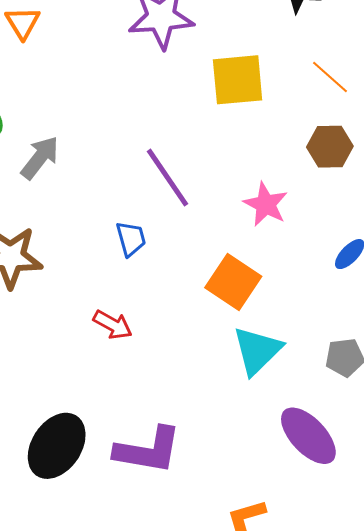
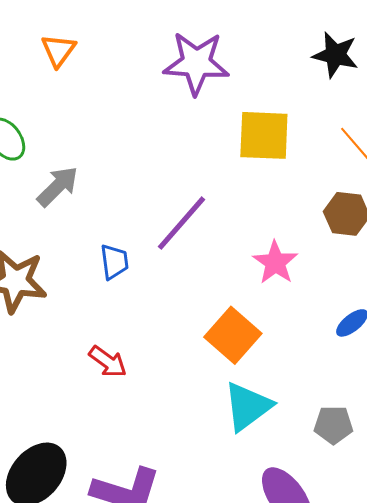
purple line: (167, 178) -> (182, 223), turned 68
blue trapezoid: (131, 239) -> (114, 262), moved

